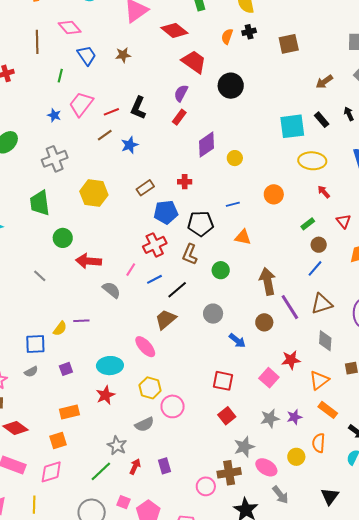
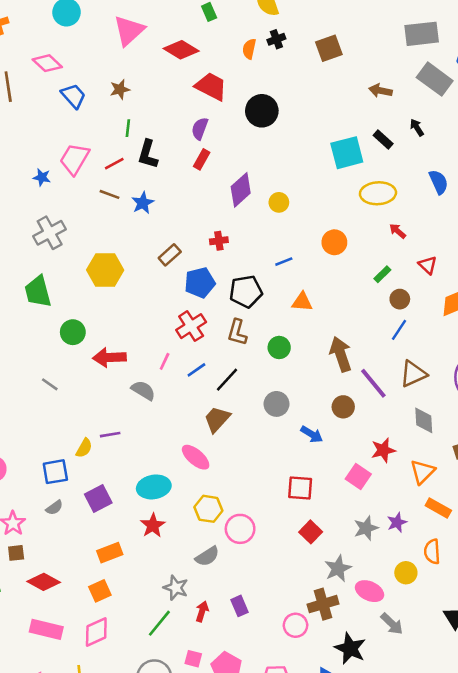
green line: (60, 76) -> (128, 128), moved
brown arrow: (324, 82) -> (380, 91), turned 54
brown line: (105, 135) -> (110, 194), turned 63
purple square: (66, 369) -> (98, 498), size x1.5

